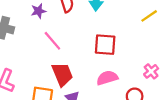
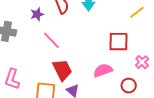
red square: (105, 45) -> (119, 42), moved

